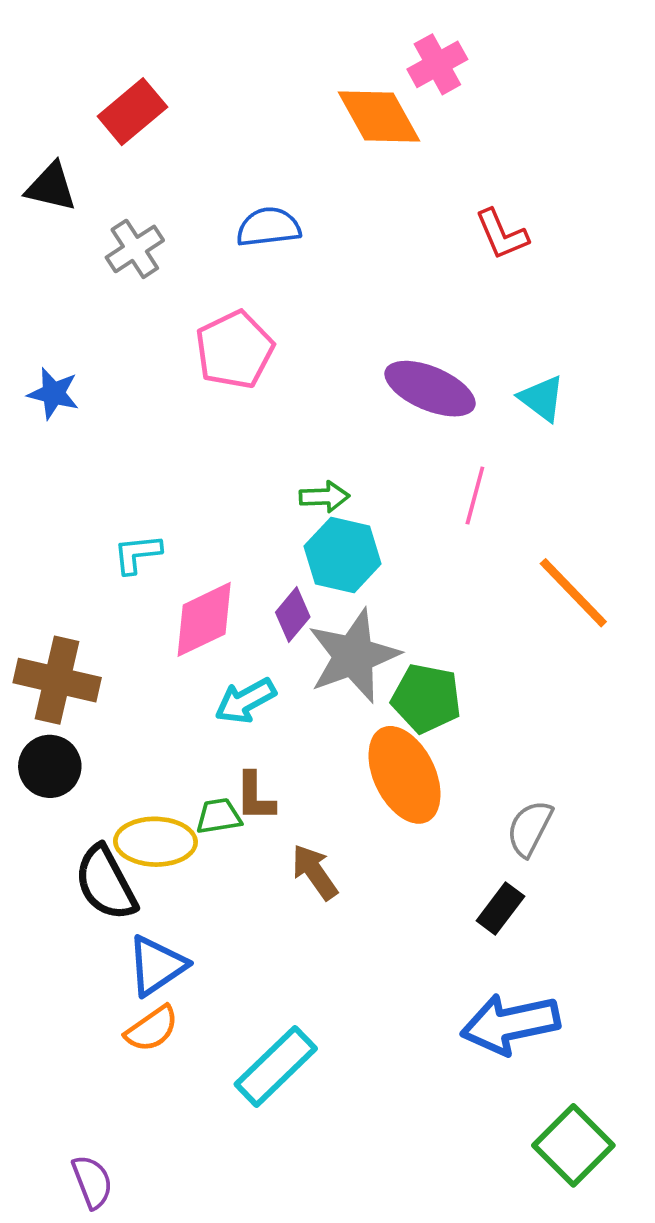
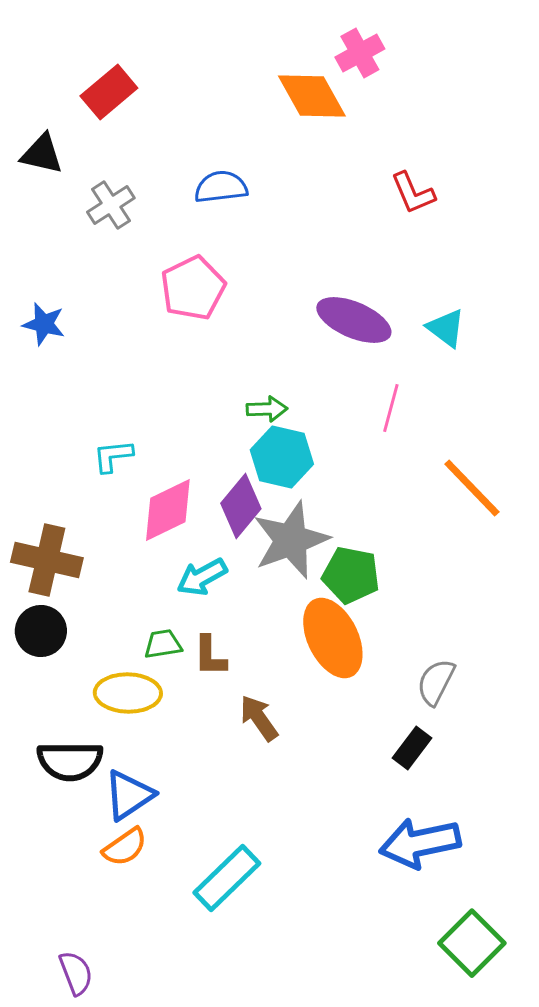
purple diamond: (293, 615) -> (241, 506), size x1.4
green trapezoid: (219, 816) -> (163, 644), moved
black semicircle: (106, 883) -> (70, 761), moved, turned -62

